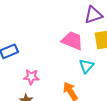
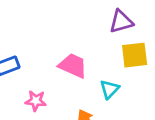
pink trapezoid: (72, 41) -> (73, 66), moved

